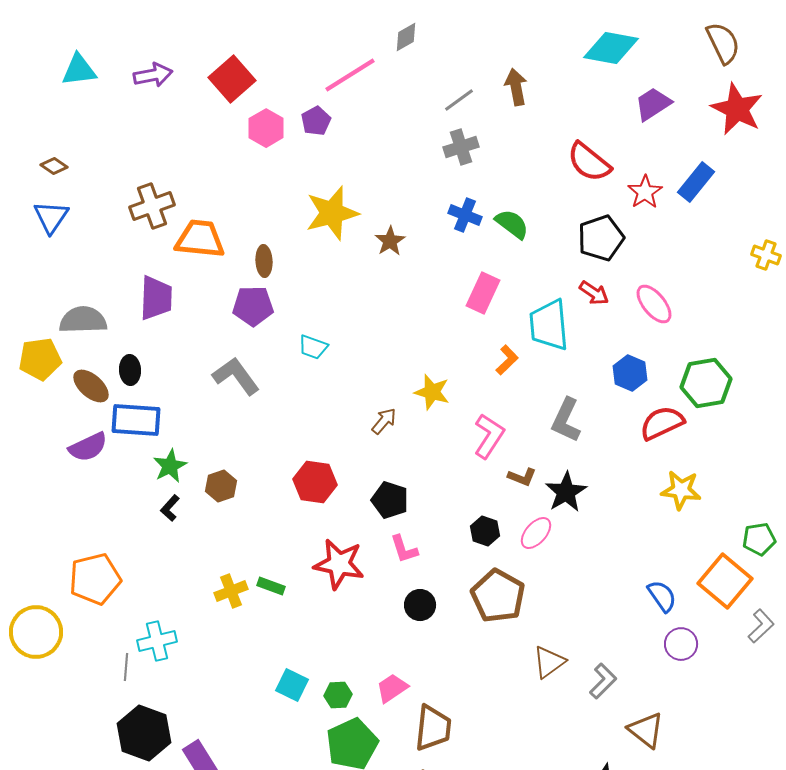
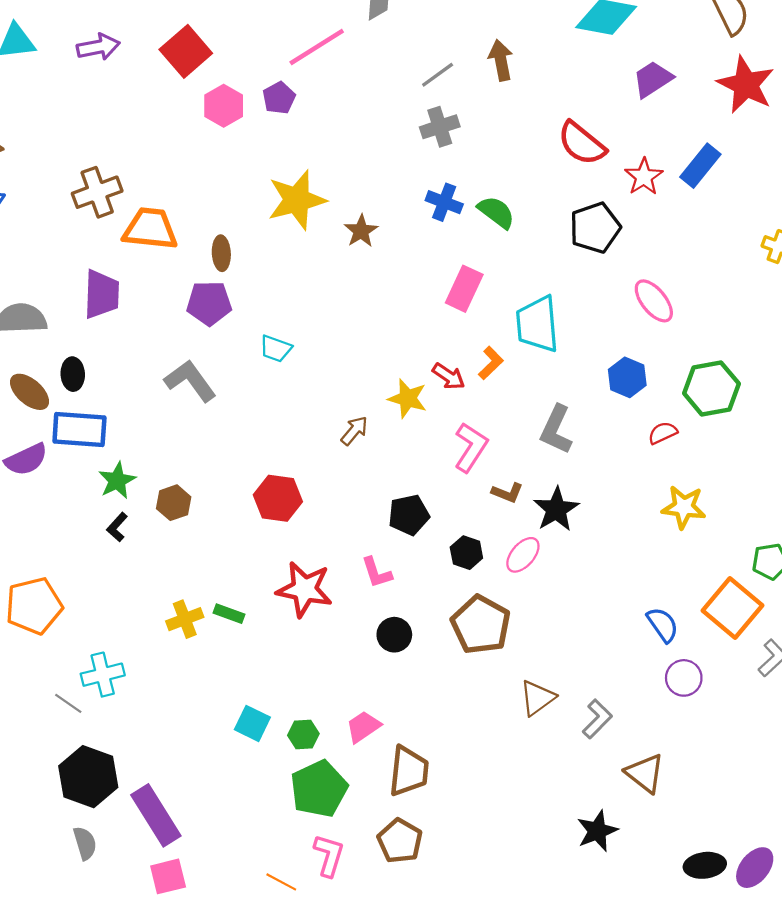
red arrow: (594, 293) -> (449, 376), moved
red semicircle: (662, 423) -> (663, 433), size x0.6
black pentagon: (390, 500) -> (409, 515), moved, turned -30
gray line: (126, 667) -> (68, 703), turned -60

